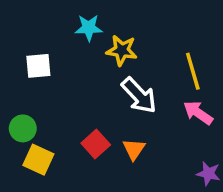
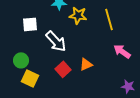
yellow line: (193, 71) -> (109, 19), moved
white arrow: (139, 95) -> (56, 41), moved
orange triangle: (134, 149) -> (86, 64), moved, turned 32

